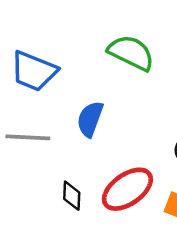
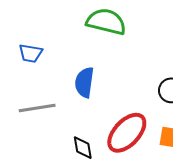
blue trapezoid: (34, 71) -> (31, 53), size x0.6

